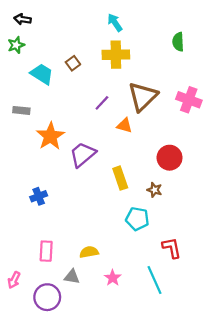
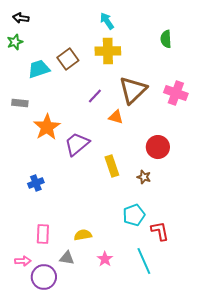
brown square: (73, 63) -> (68, 59), size x1.5
cyan trapezoid: (42, 74) -> (39, 69), turned -50
cyan pentagon: (137, 219) -> (134, 215), moved, turned -30
pink arrow: (14, 280) -> (23, 261), moved, turned -119

